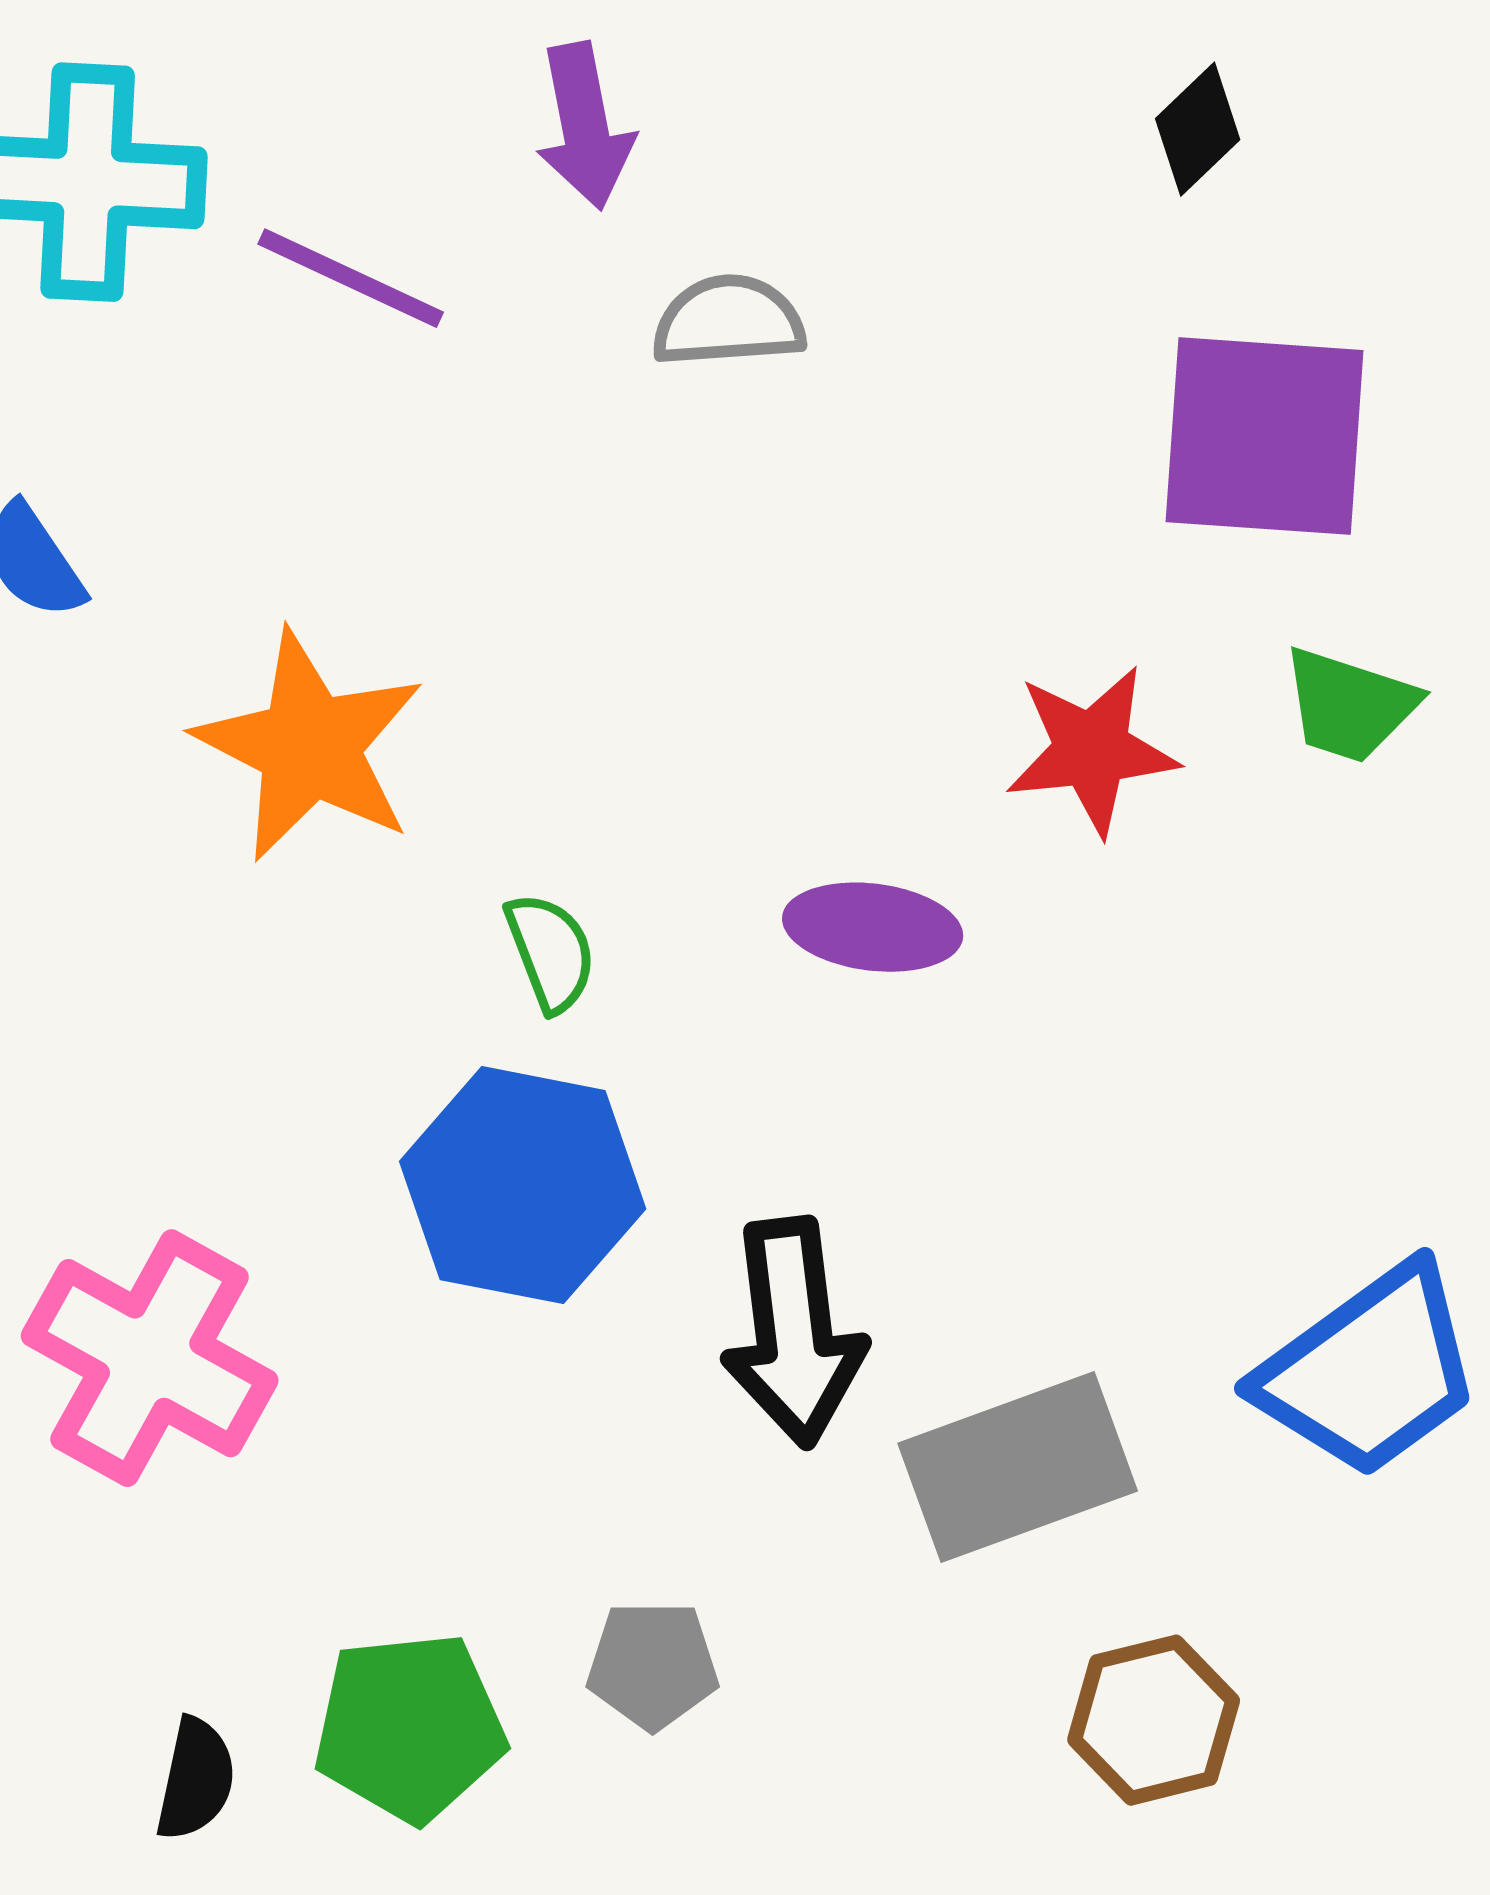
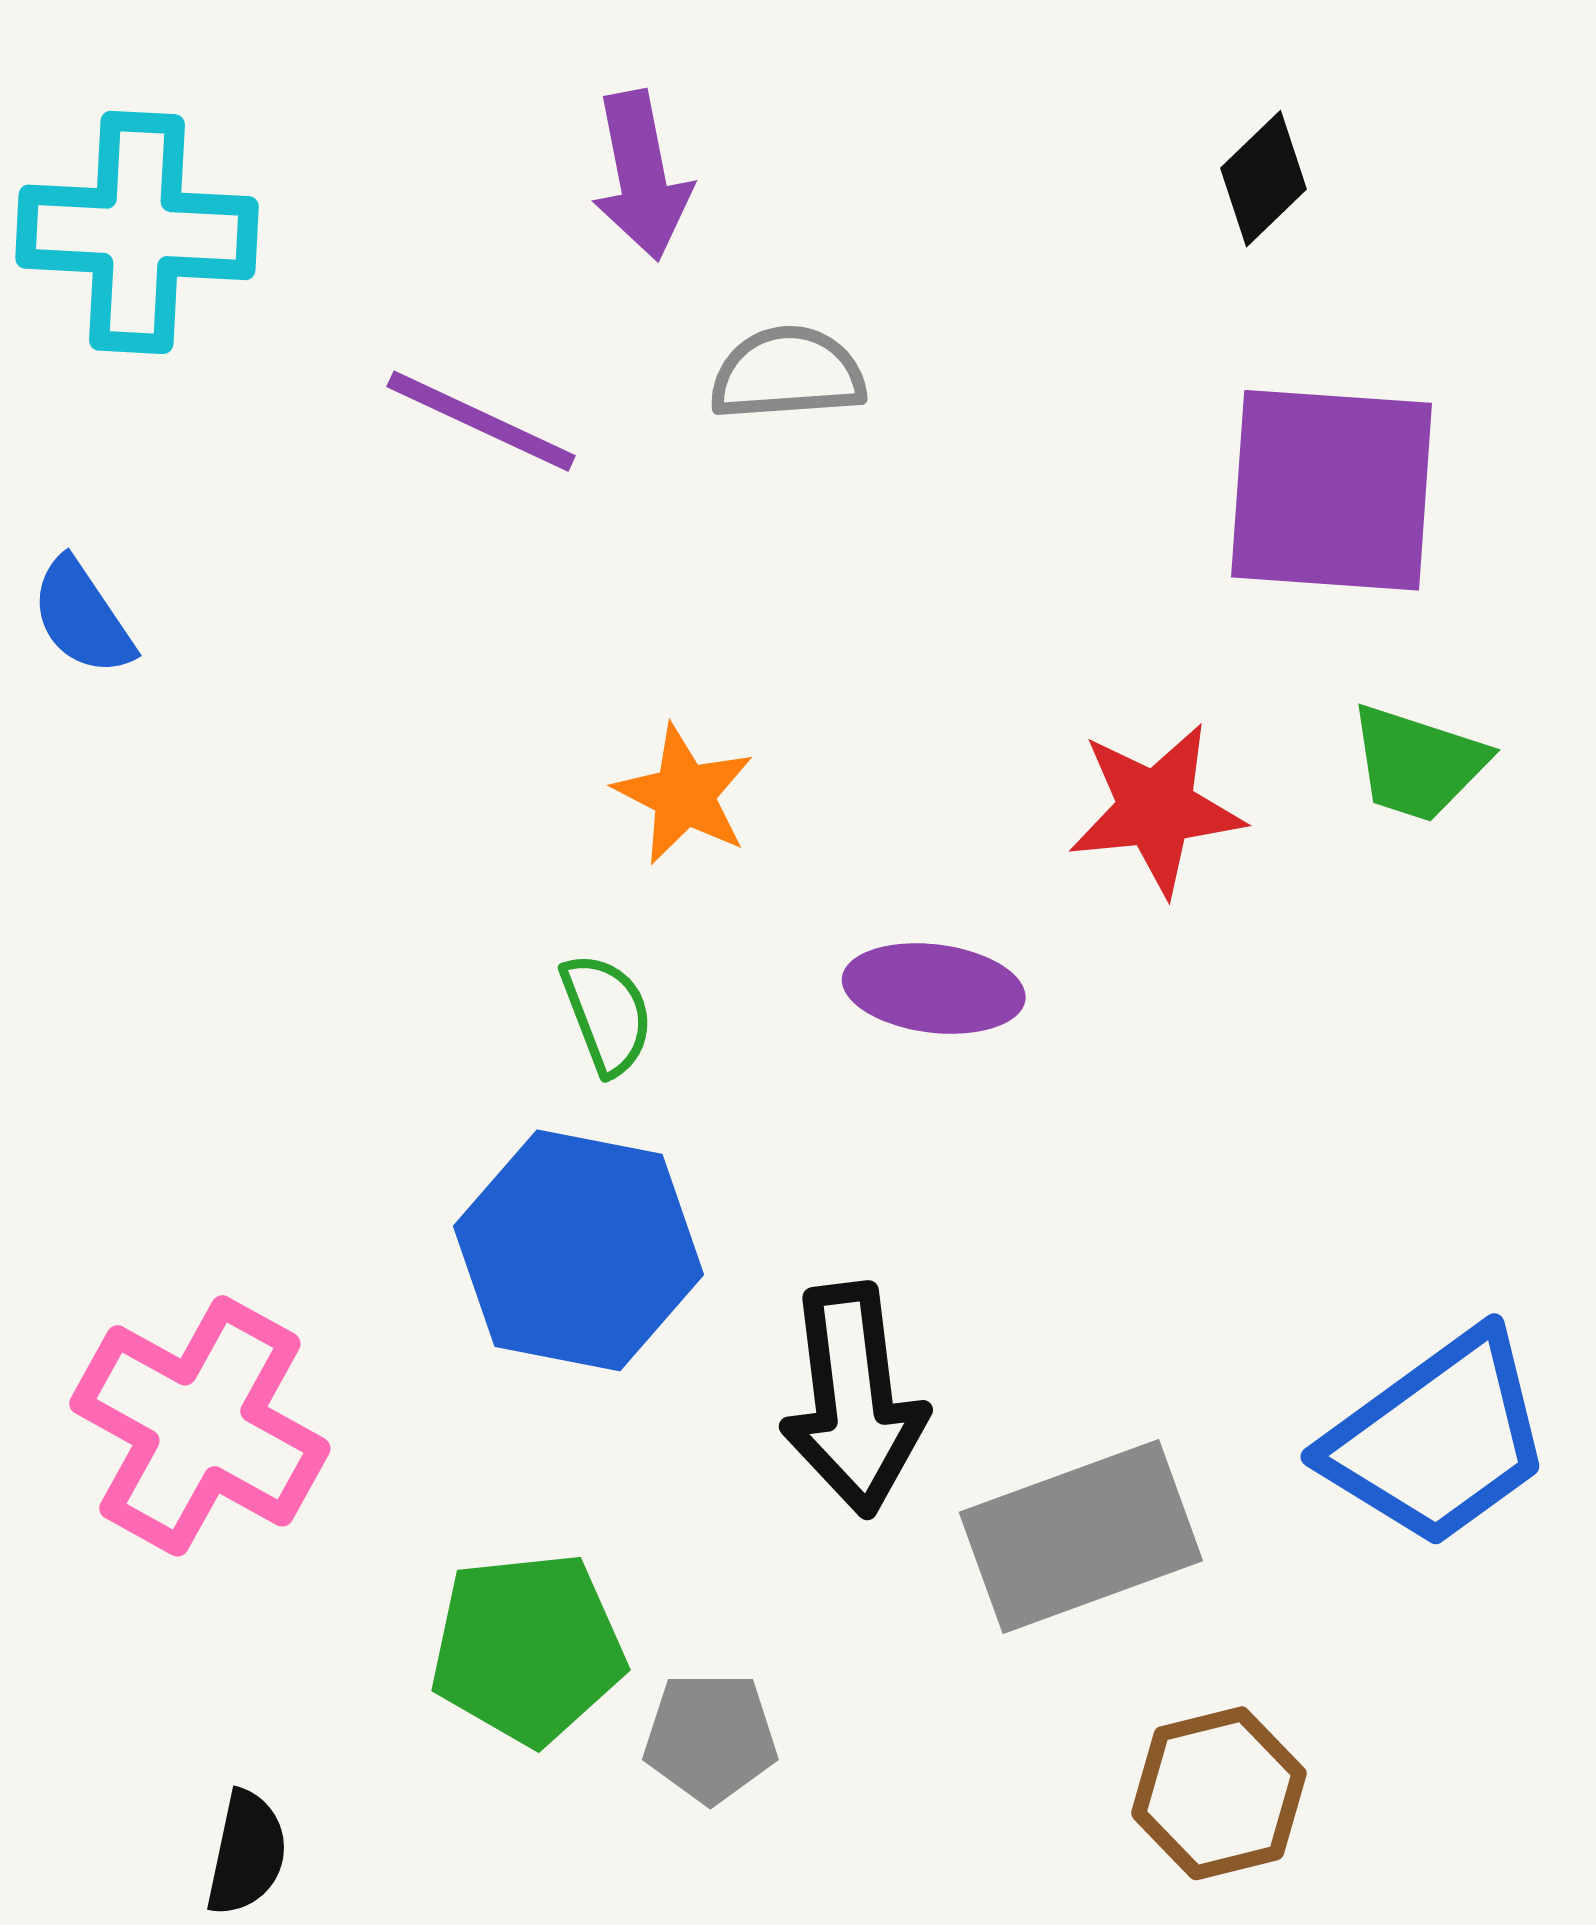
purple line: (351, 278) -> (481, 421), moved
orange star: (310, 746) -> (684, 795), moved, size x0.6
green pentagon: (410, 1727) -> (528, 1648), moved

